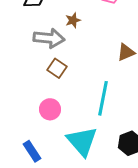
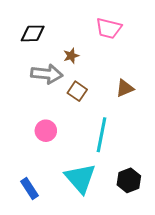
brown square: (57, 68) -> (77, 91), moved
pink circle: (50, 109) -> (46, 131), moved

